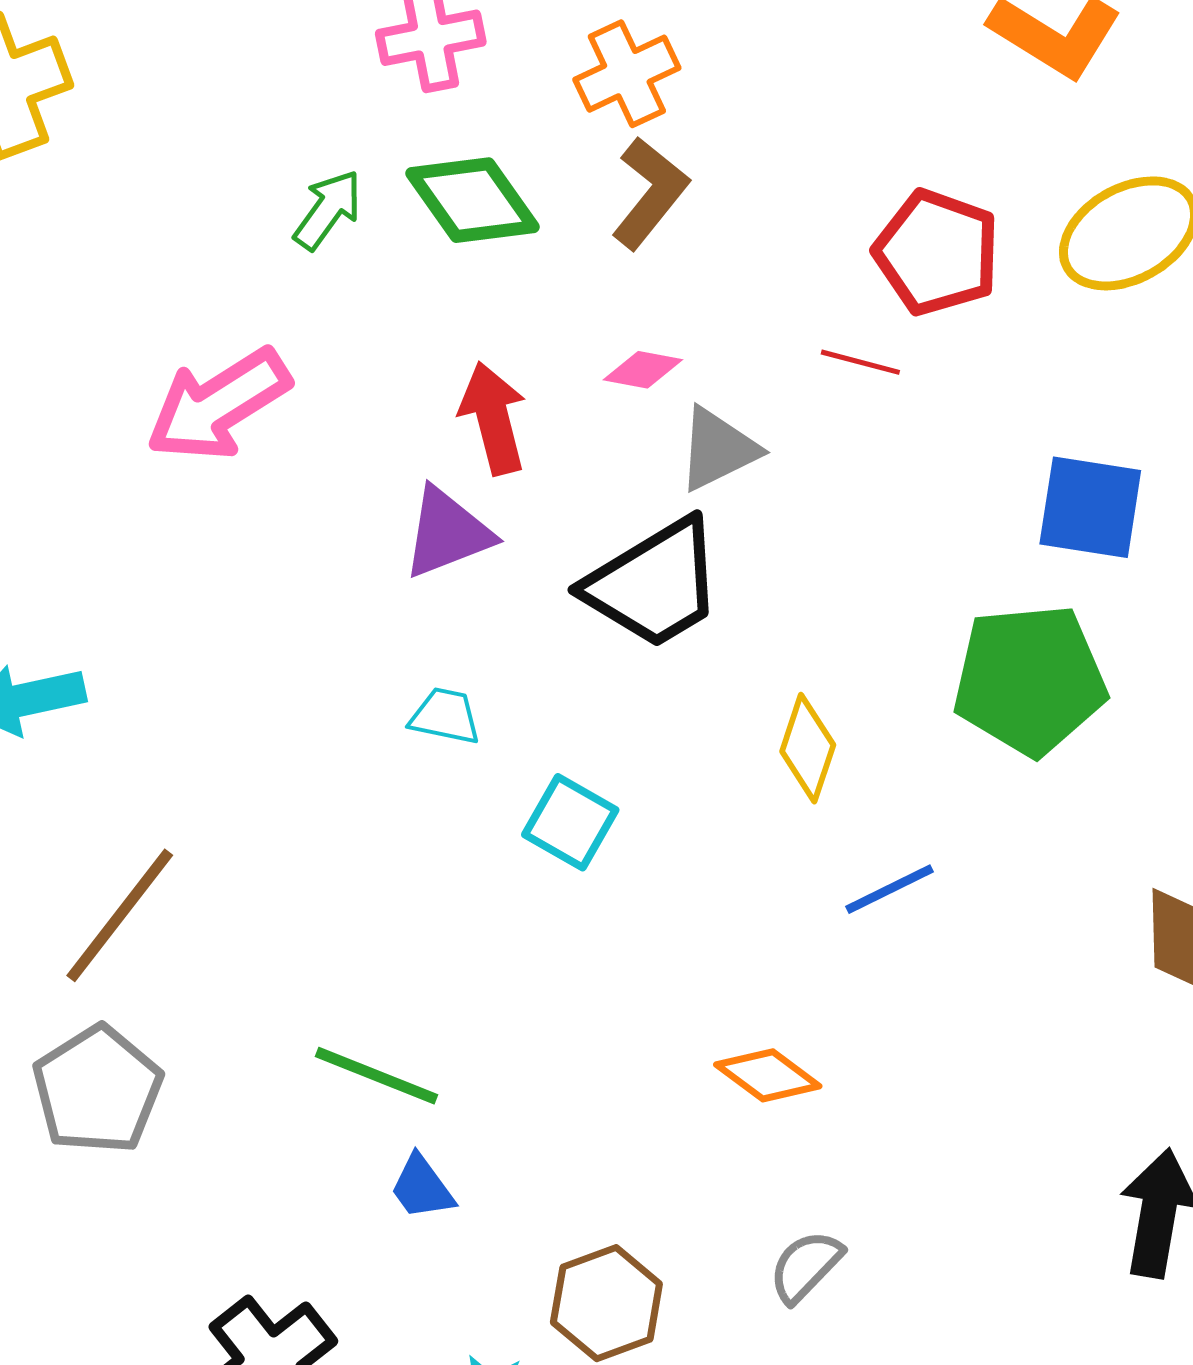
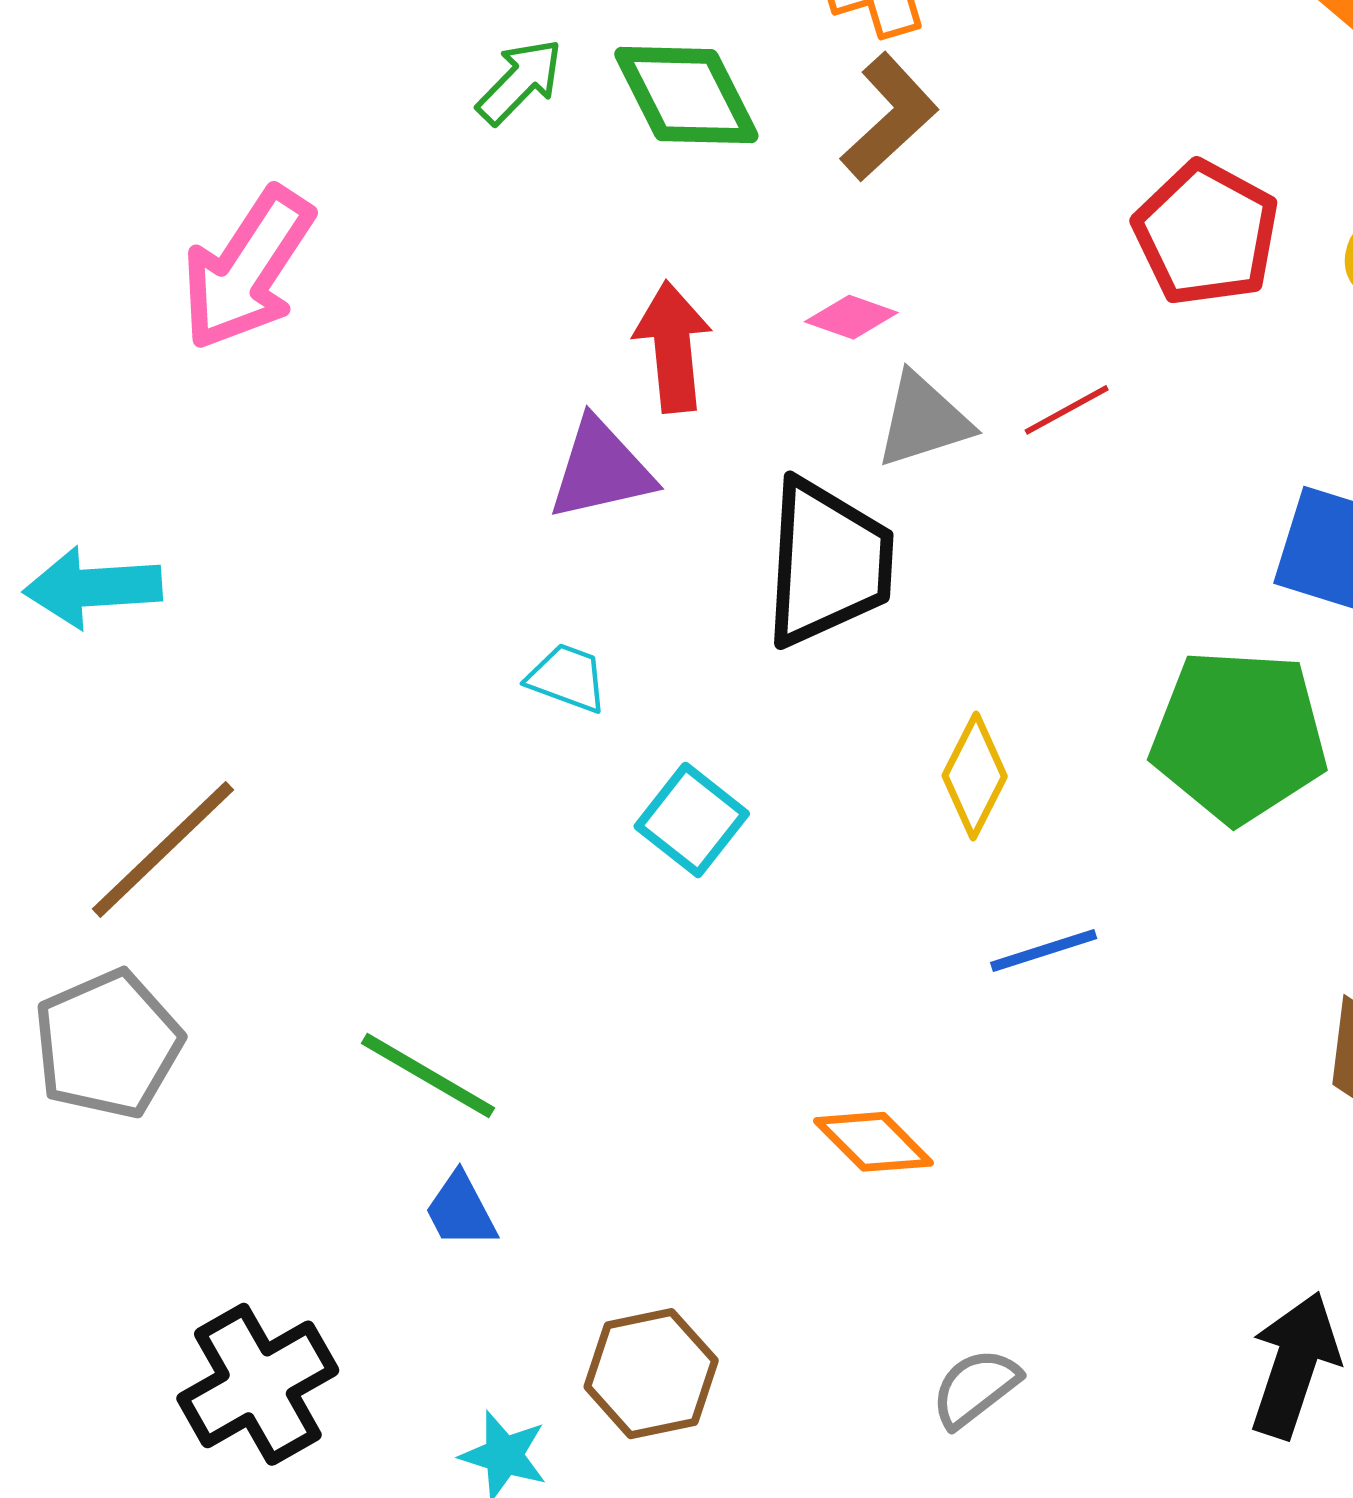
red line: (860, 362) -> (1067, 410), moved, turned -52
pink arrow: (218, 405) -> (247, 269), moved, turned -33
black trapezoid: (654, 584) -> (828, 563), turned -64
gray semicircle: (806, 1266) -> (975, 1388), moved

